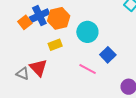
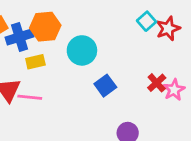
blue cross: (39, 16) -> (20, 37), moved
pink line: (88, 69) -> (30, 97), moved, turned -30

